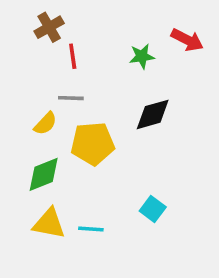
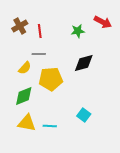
brown cross: (49, 27) -> (20, 26), moved

